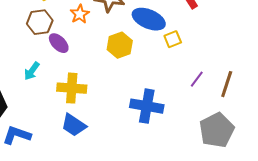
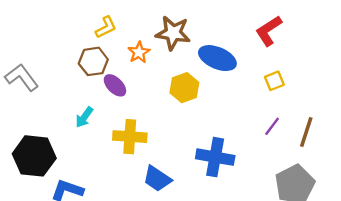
yellow square: (173, 39) -> (274, 81), moved
blue trapezoid: (74, 125) -> (157, 179), moved

